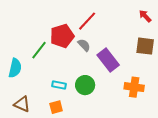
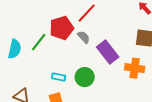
cyan semicircle: (15, 68) -> (15, 49), moved
orange cross: (134, 87) -> (135, 68), moved

